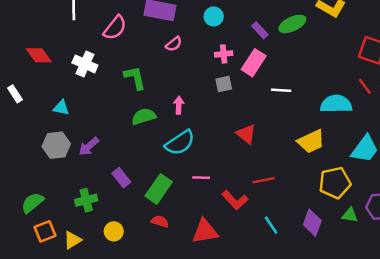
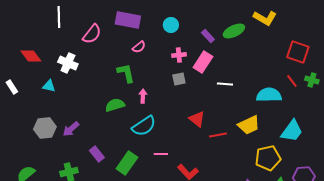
green L-shape: (135, 78) -> (126, 73), moved
cyan triangle: (61, 108) -> (49, 86), moved
red line: (264, 180) -> (218, 135), moved

